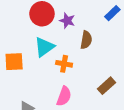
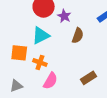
orange square: (14, 62) -> (19, 53), moved
orange cross: (64, 64) -> (40, 62), moved

